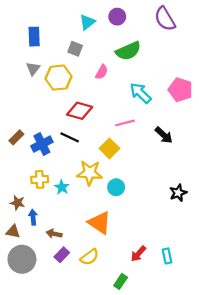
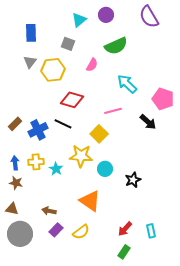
pink pentagon: (180, 90) -> (163, 99), moved
black star: (178, 193) -> (133, 180), moved
blue arrow: (33, 217) -> (15, 163), moved
green rectangle: (121, 281) -> (124, 252), moved

